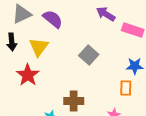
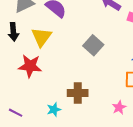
red star: (28, 75) -> (30, 66), turned -30

